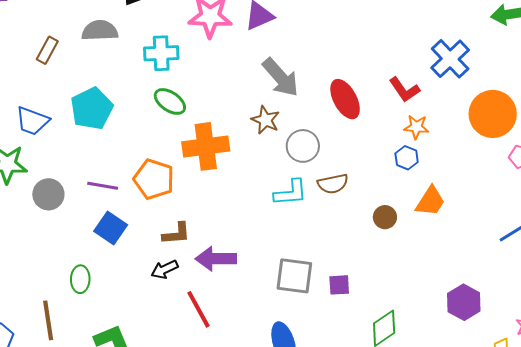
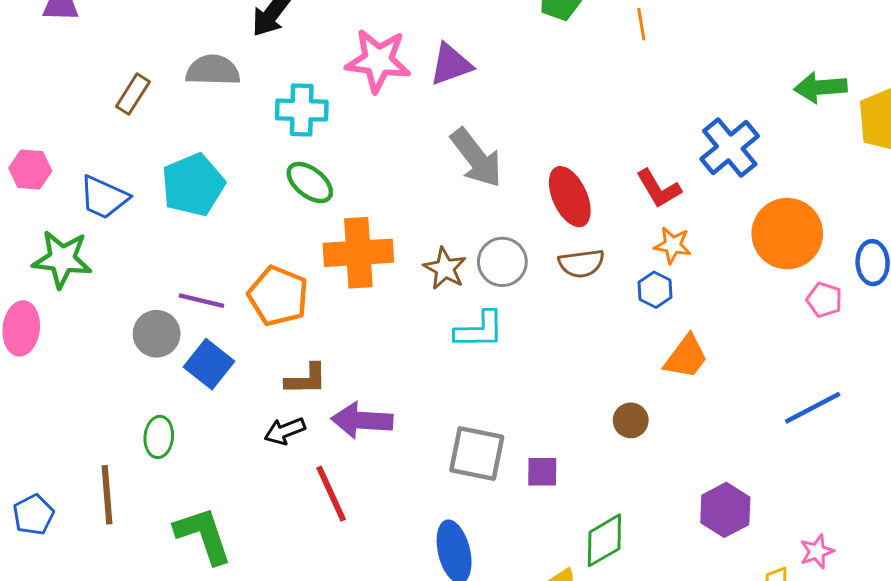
brown star: (265, 120) -> (445, 268), moved
brown semicircle: (333, 184) -> (581, 263), moved
gray circle: (48, 194) -> (157, 334), moved
brown circle: (385, 217) -> (631, 420), moved

